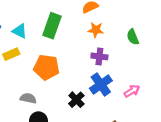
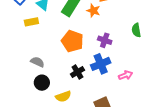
orange star: (96, 30) -> (93, 11), moved
orange pentagon: (46, 67) -> (72, 41), moved

